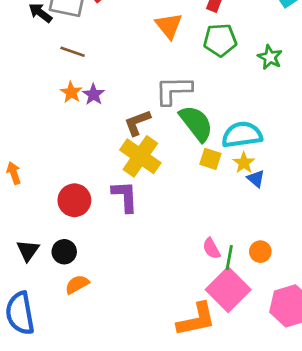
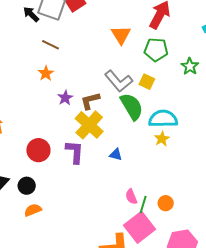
gray L-shape: (173, 90) -> (119, 81), turned -136
purple star: (93, 94) -> (65, 98), moved
yellow square: (210, 159) -> (147, 82), moved
blue triangle: (256, 179) -> (116, 155), moved, turned -32

